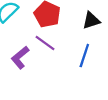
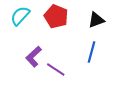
purple line: (45, 43) -> (56, 69), moved

